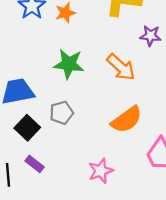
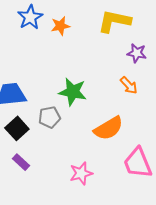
green star: (69, 64) -> (73, 92), moved
orange arrow: (121, 67) -> (129, 85), moved, size x0.7

